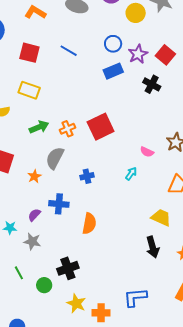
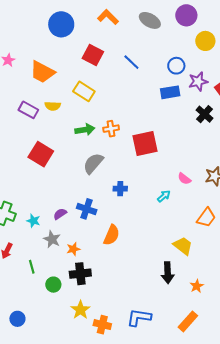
orange cross: (67, 129) -> (111, 129), moved
orange star: (34, 176) -> (73, 249), moved

